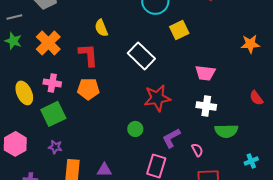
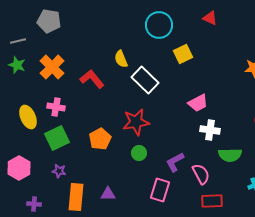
yellow semicircle: (101, 28) -> (121, 59), moved
red L-shape: (88, 55) -> (92, 79), turned -35
pink trapezoid: (205, 73) -> (198, 103), moved, turned -35
orange pentagon: (88, 89) -> (100, 139), moved, turned -30
red star: (157, 98) -> (136, 122), moved
pink semicircle: (197, 150) -> (201, 174), size x1.5

